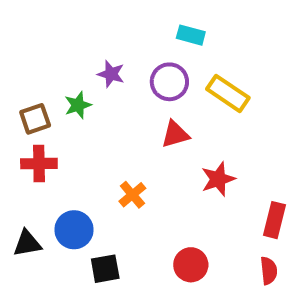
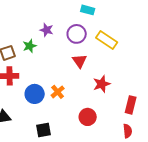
red triangle: (175, 134) -> (80, 61), turned -49
blue circle: (74, 230) -> (35, 94), moved
red circle: (191, 265) -> (88, 117), moved

